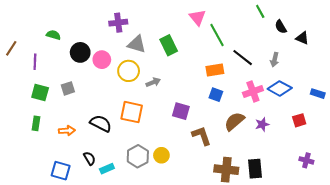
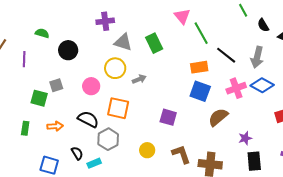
pink circle: (102, 60) -> (91, 86), moved
gray arrow: (275, 60) -> (257, 57), size x1.5
green square: (40, 93) -> (39, 98), moved
blue square: (216, 95) -> (200, 91), size x1.5
purple square: (181, 111) -> (168, 117), moved
green rectangle: (36, 123) -> (25, 128), moved
purple star: (262, 124) -> (245, 138), moved
brown L-shape: (202, 136) -> (181, 154), moved
gray hexagon: (138, 156) -> (108, 139), moved
black rectangle: (255, 169) -> (254, 161), moved

